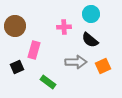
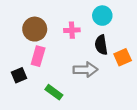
brown circle: (15, 26) -> (35, 29), moved
black semicircle: (90, 40) -> (101, 45), turned 42
orange square: (103, 66) -> (123, 57), moved

